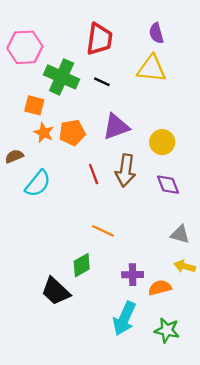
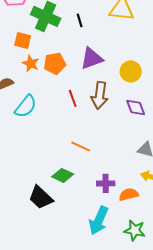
black line: (102, 82) -> (80, 20), turned 48
green diamond: (82, 265) -> (63, 175), turned 55

